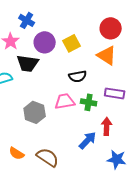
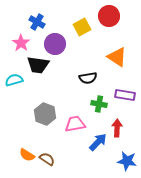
red circle: (111, 28) -> (109, 16), moved
yellow square: (72, 43) -> (82, 27), moved
pink trapezoid: (65, 101) -> (75, 124), moved
brown semicircle: (48, 157) -> (47, 159), moved, size x0.7

